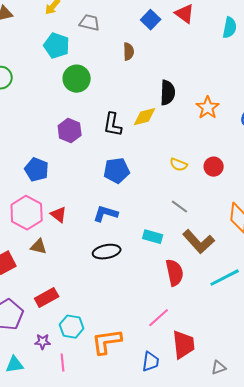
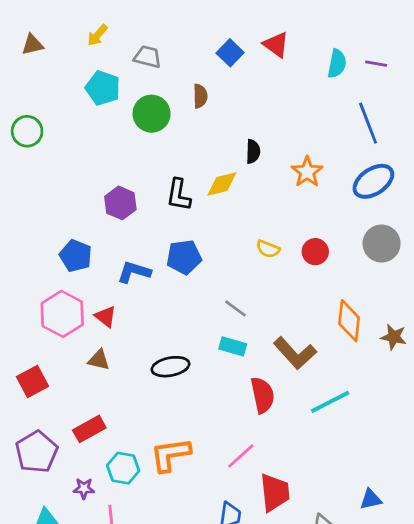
green circle: (77, 79) -> (152, 114), moved
black semicircle: (168, 93) -> (253, 152), size x0.7
gray line: (180, 207) -> (235, 308), moved
blue L-shape: (106, 214) -> (134, 272), moved
brown triangle: (39, 247) -> (99, 360), moved
orange L-shape: (107, 342) -> (170, 455), moved

